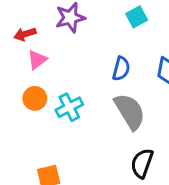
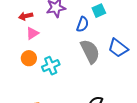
blue semicircle: (121, 69) -> (83, 24), moved
gray semicircle: (130, 111) -> (90, 51), moved

